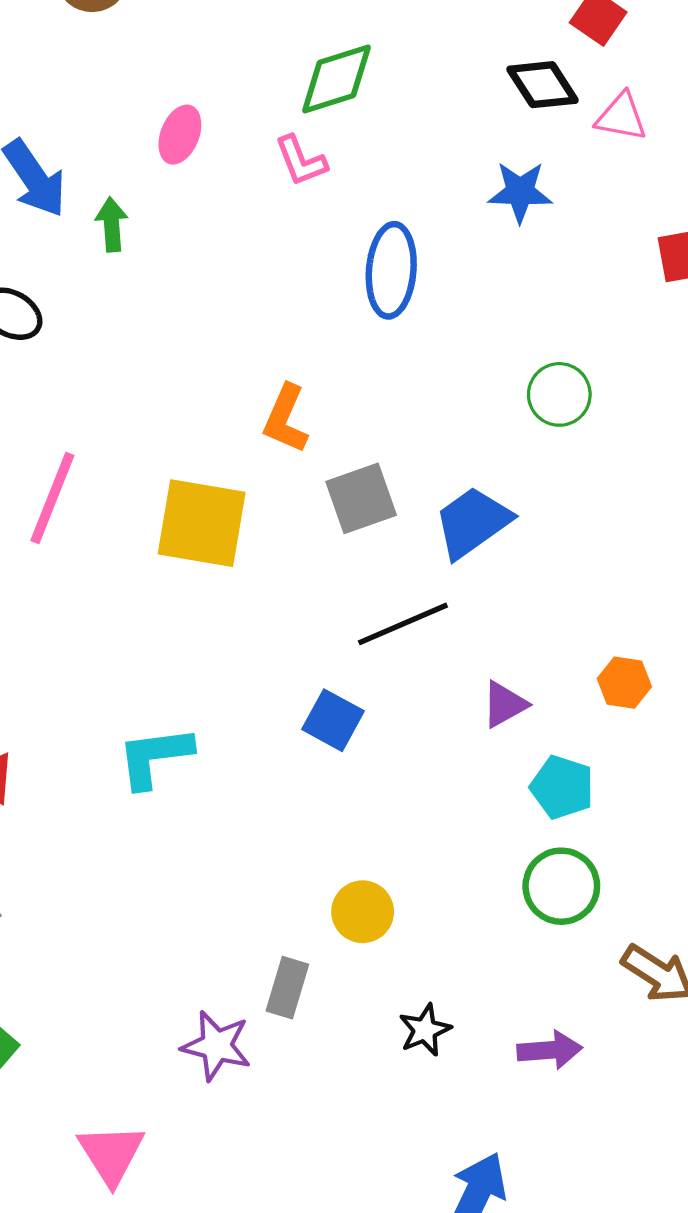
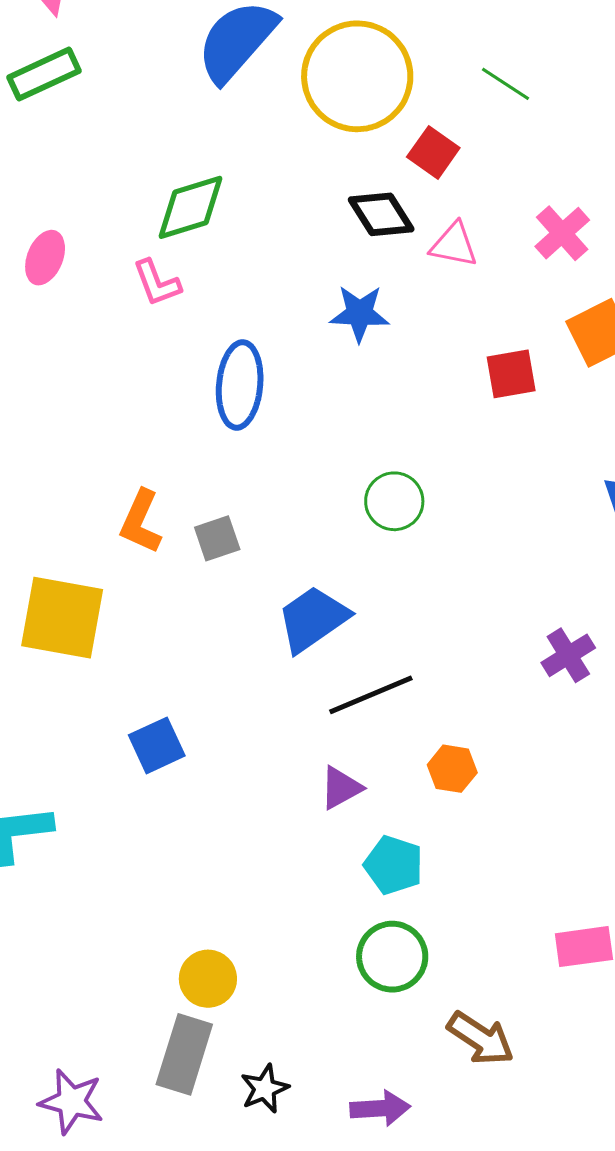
gray square: (361, 498) -> (217, 538), moved, size x0.7
black line: (403, 624) -> (371, 695), moved
blue square: (333, 720) -> (157, 745), moved, turned 36
gray rectangle: (287, 988) -> (184, 1054), moved, size x1.4

